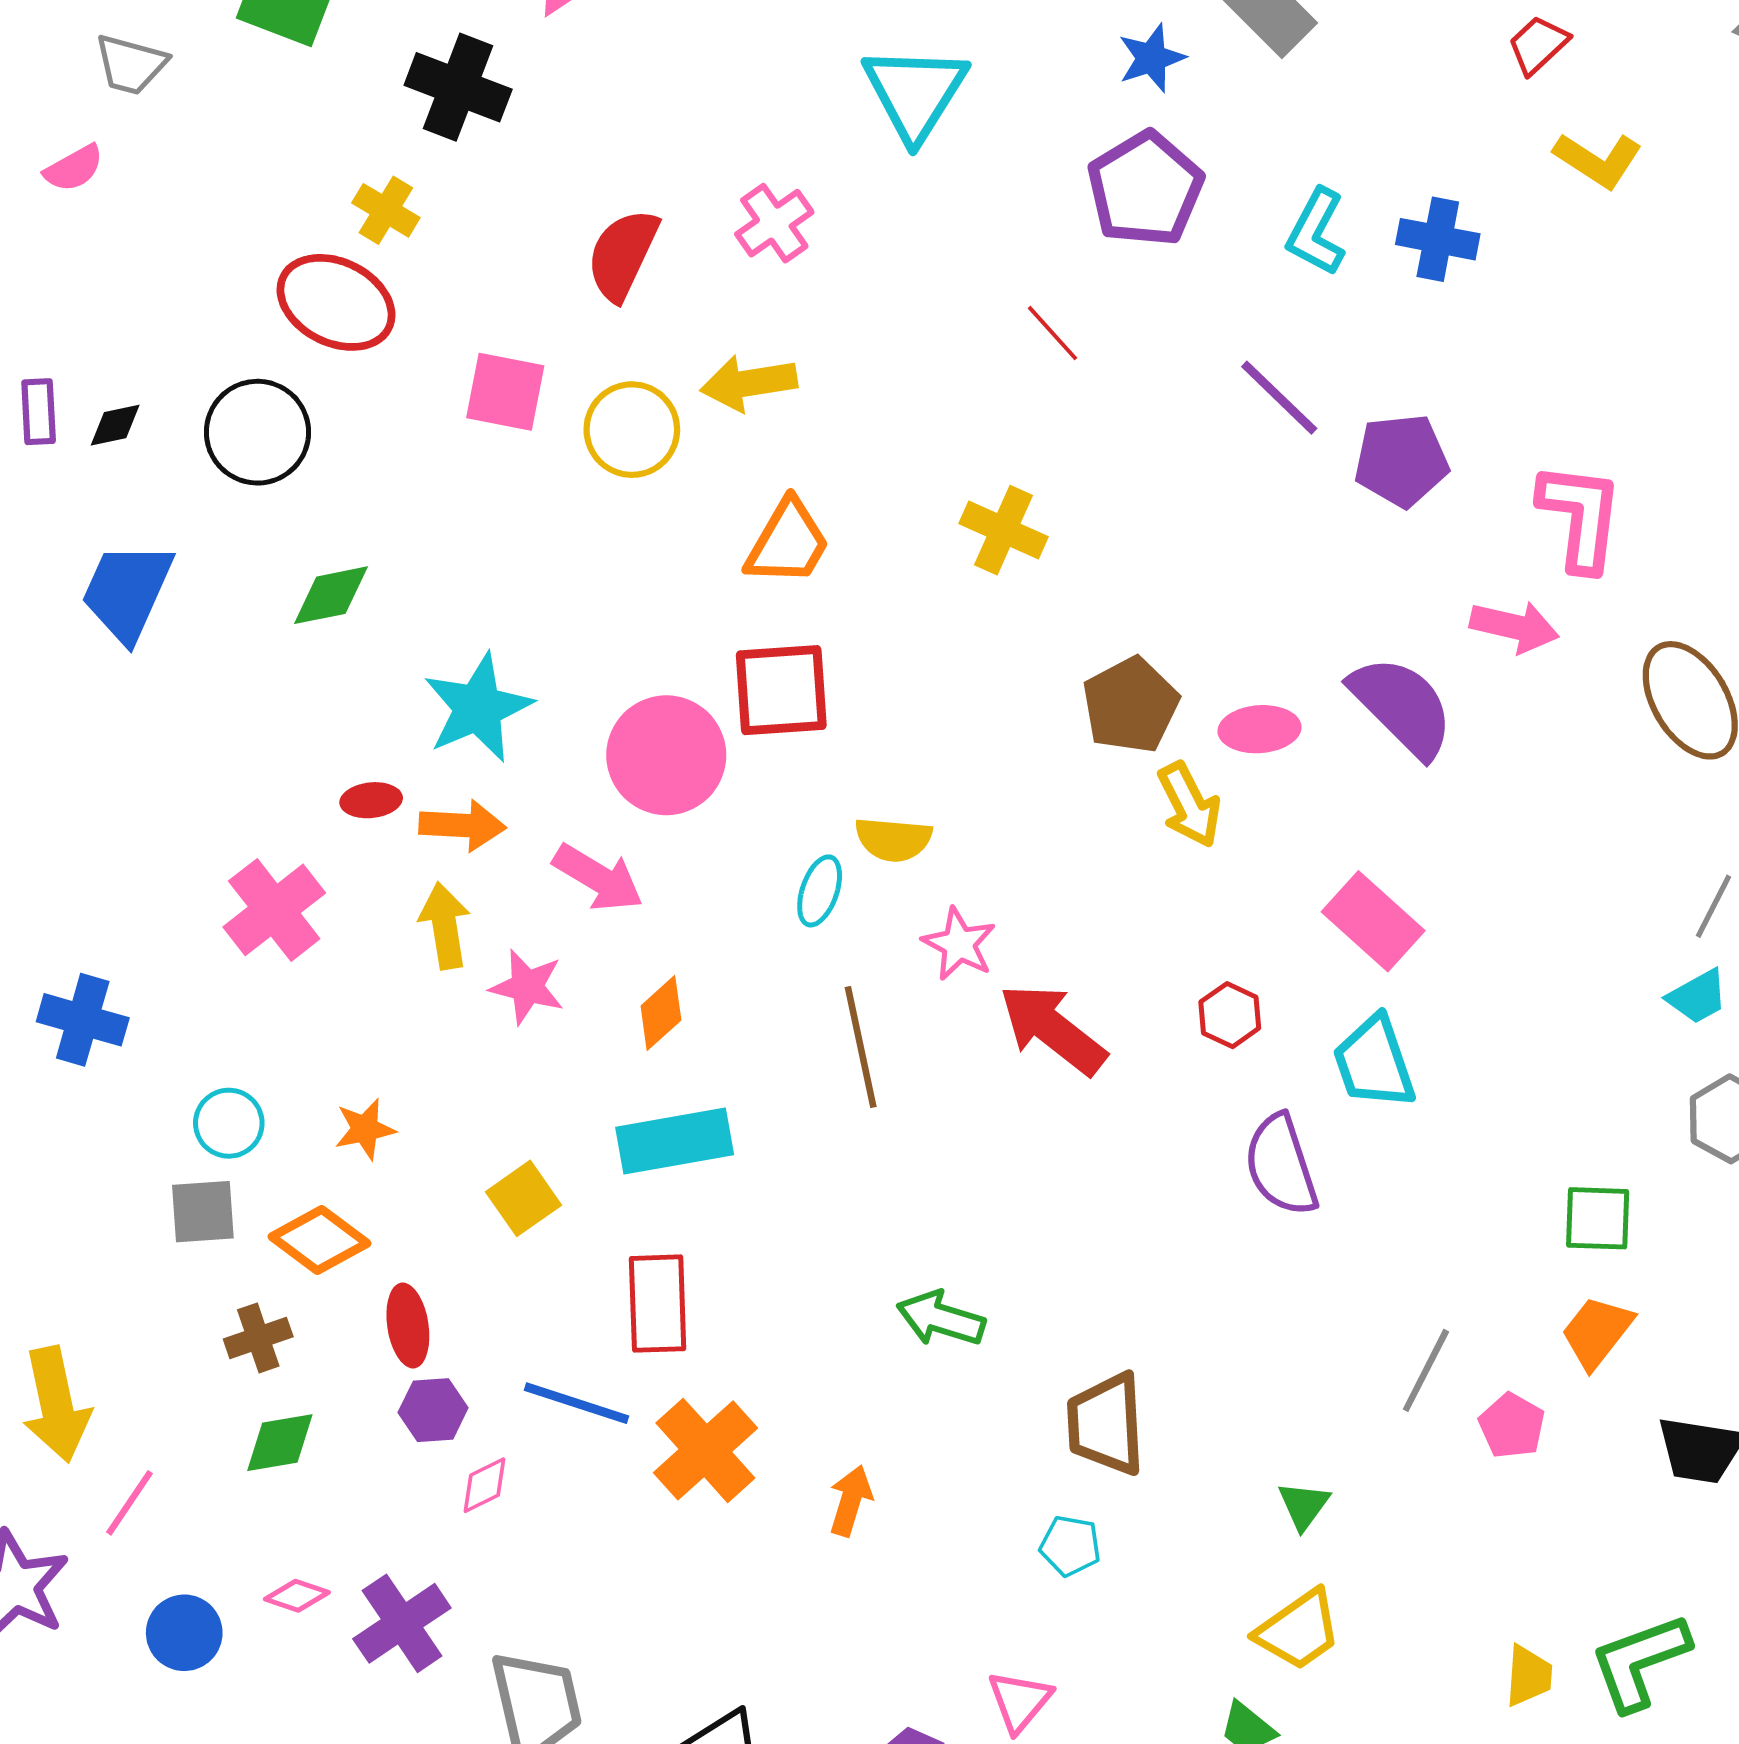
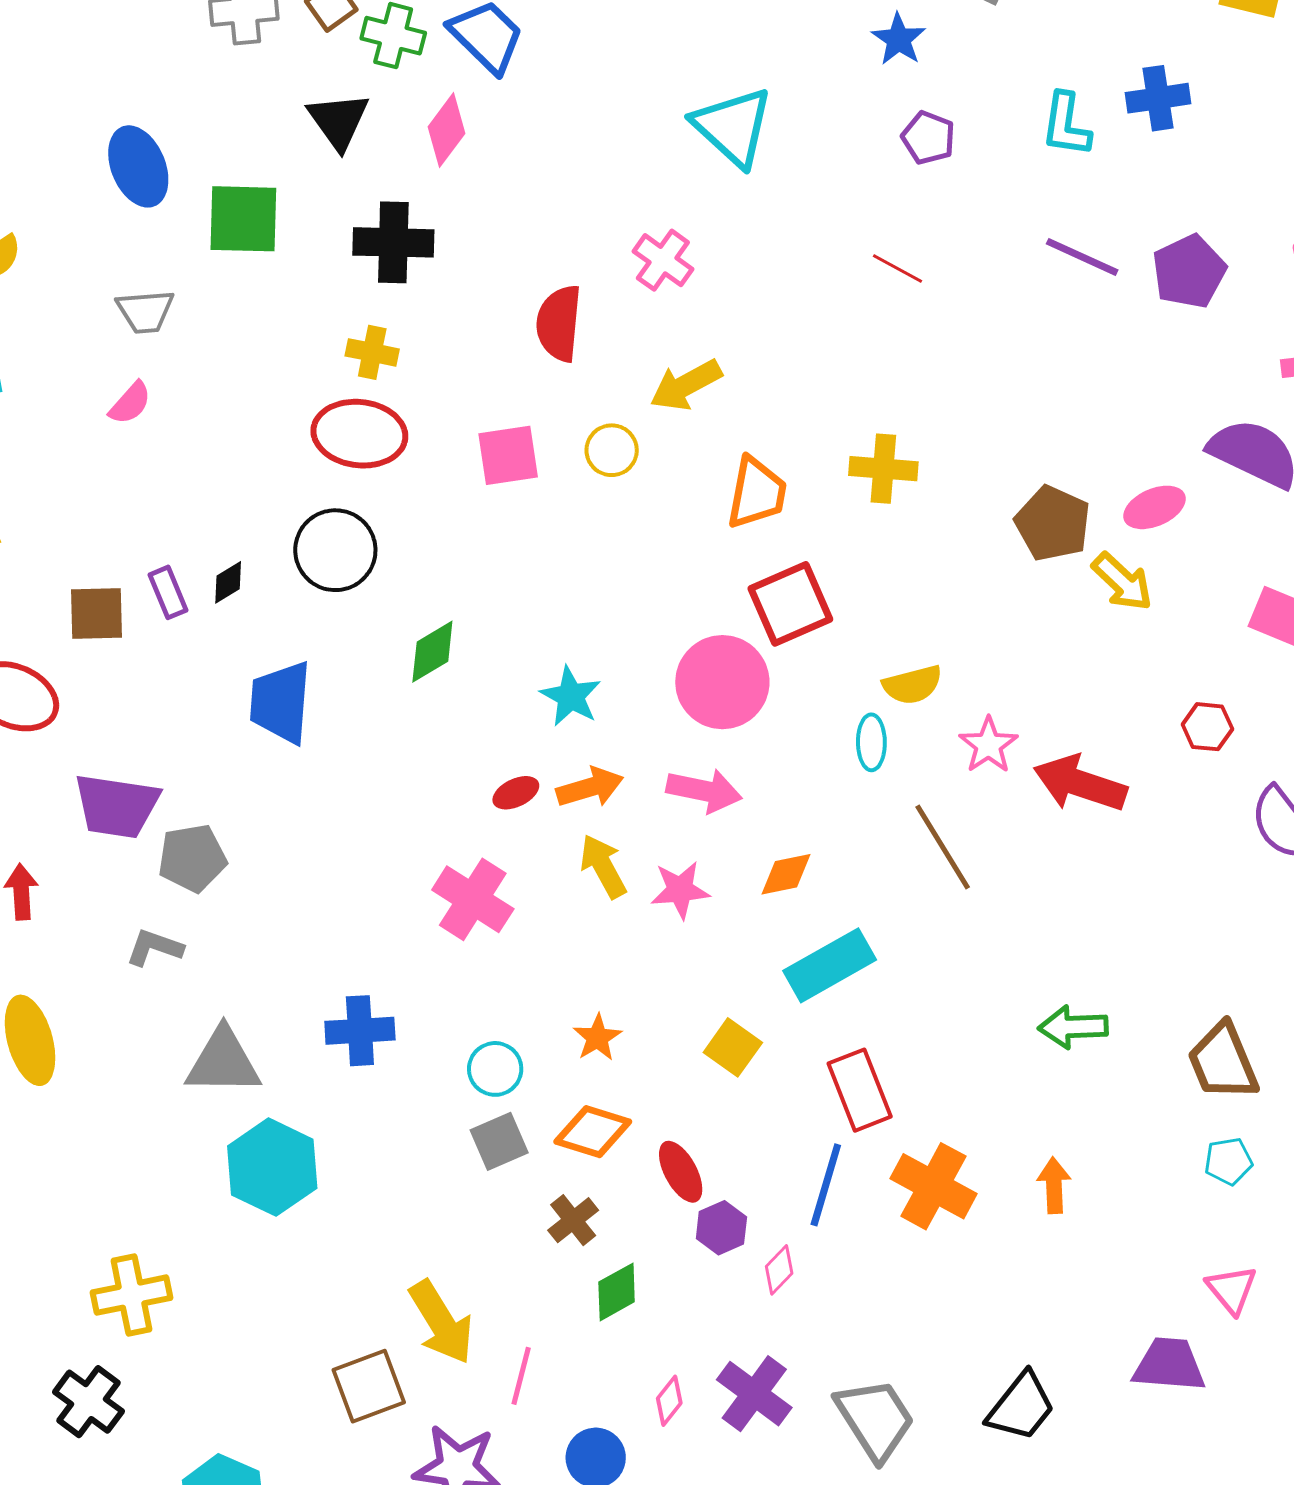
purple pentagon: (1145, 189) -> (928, 138), size x0.6
yellow circle: (632, 430) -> (612, 450), size x0.7
yellow cross: (1004, 530) -> (883, 469), moved
cyan star: (478, 708) -> (571, 696), size x0.7
pink star: (959, 944) -> (988, 745), turned 30
orange diamond: (661, 1013) -> (786, 874), turned 50
blue line: (577, 1403) -> (826, 1185), turned -72
pink diamond: (297, 1596) -> (669, 1401), turned -51

